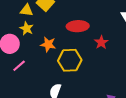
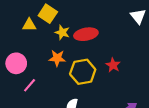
yellow star: (27, 28) -> (62, 32), moved
red star: (101, 42) -> (113, 65), moved

